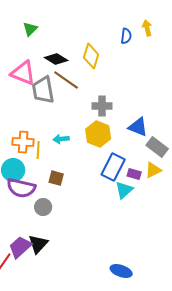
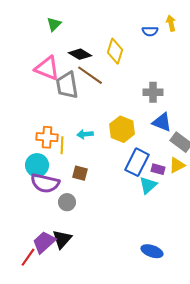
blue semicircle: (126, 36) -> (150, 31), turned 84
gray cross: (102, 106) -> (153, 92), moved
blue ellipse: (121, 271) -> (152, 251), moved

